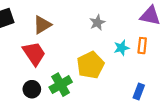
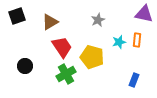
red trapezoid: (34, 54) -> (62, 47), moved
yellow pentagon: (90, 65) -> (92, 57), turned -30
black circle: (32, 89) -> (25, 66), moved

